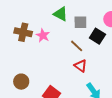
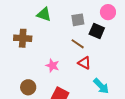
green triangle: (61, 14) -> (44, 14), moved
pink star: (43, 35) -> (52, 66), moved

